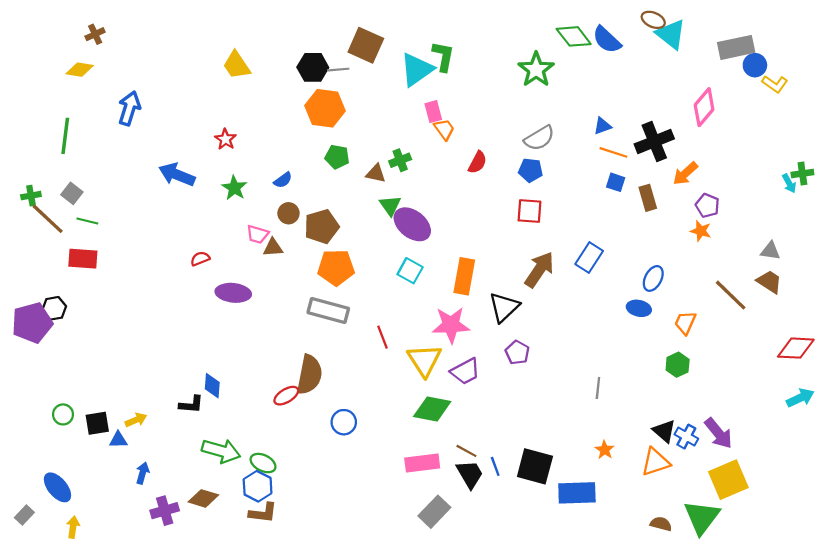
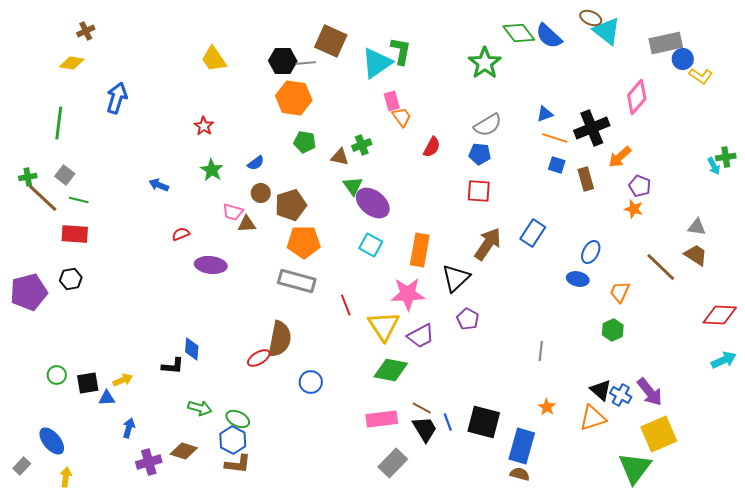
blue arrow: (177, 175) -> (159, 185), moved, size x0.6
black hexagon: (54, 308) -> (71, 279), moved
green arrow: (221, 451) -> (200, 408), size x0.7
blue rectangle: (577, 493) -> (522, 446), turned -72
brown semicircle: (661, 524) -> (520, 474), moved

